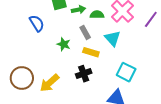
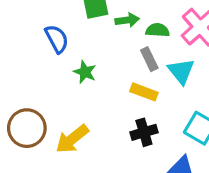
gray rectangle: (85, 32) -> (149, 59), moved
green star: (64, 44) -> (85, 72), moved
black cross: (84, 74) -> (144, 132), moved

